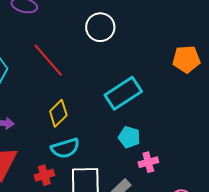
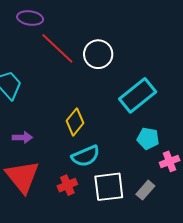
white circle: (100, 27) -> (98, 54), moved
red line: (48, 60) -> (57, 48), moved

